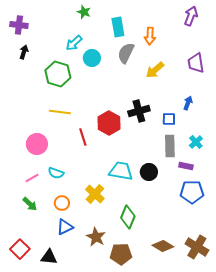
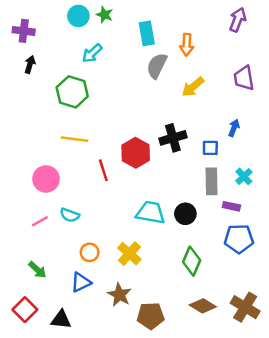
cyan circle: (92, 58) -> (78, 16), moved
yellow cross: (95, 194) -> (129, 254), moved
orange circle: (62, 203) -> (90, 252), moved
green arrow: (30, 204) -> (37, 270), moved
green diamond: (128, 217) -> (192, 261), moved

